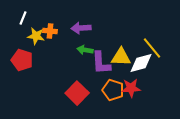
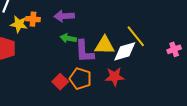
orange pentagon: (113, 90) -> (80, 79), moved
red square: (77, 93) -> (60, 82), size x0.7

